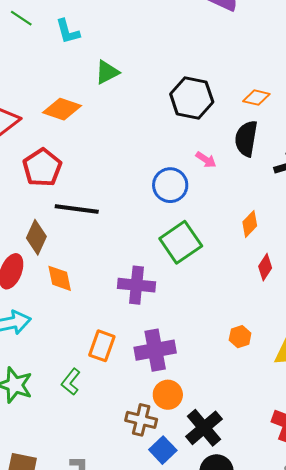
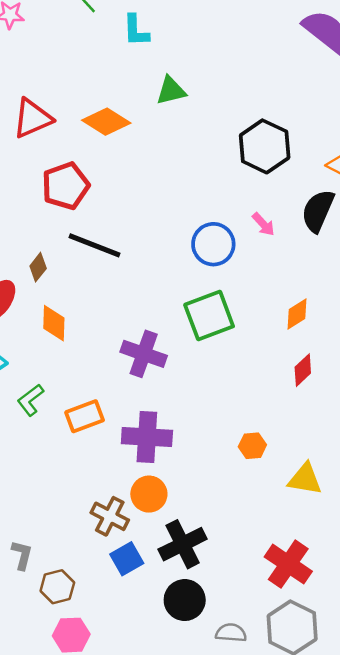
brown diamond: (36, 237) -> (38, 267), size x0.7
orange rectangle: (102, 346) -> (85, 416), turned 36
green L-shape: (71, 382) -> (30, 400), moved

